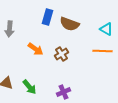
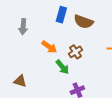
green arrow: (29, 87) -> (62, 67), moved

